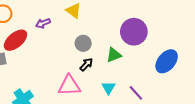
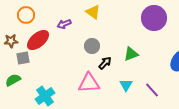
purple circle: (134, 32) -> (154, 18), moved
gray circle: (83, 43) -> (92, 46), moved

